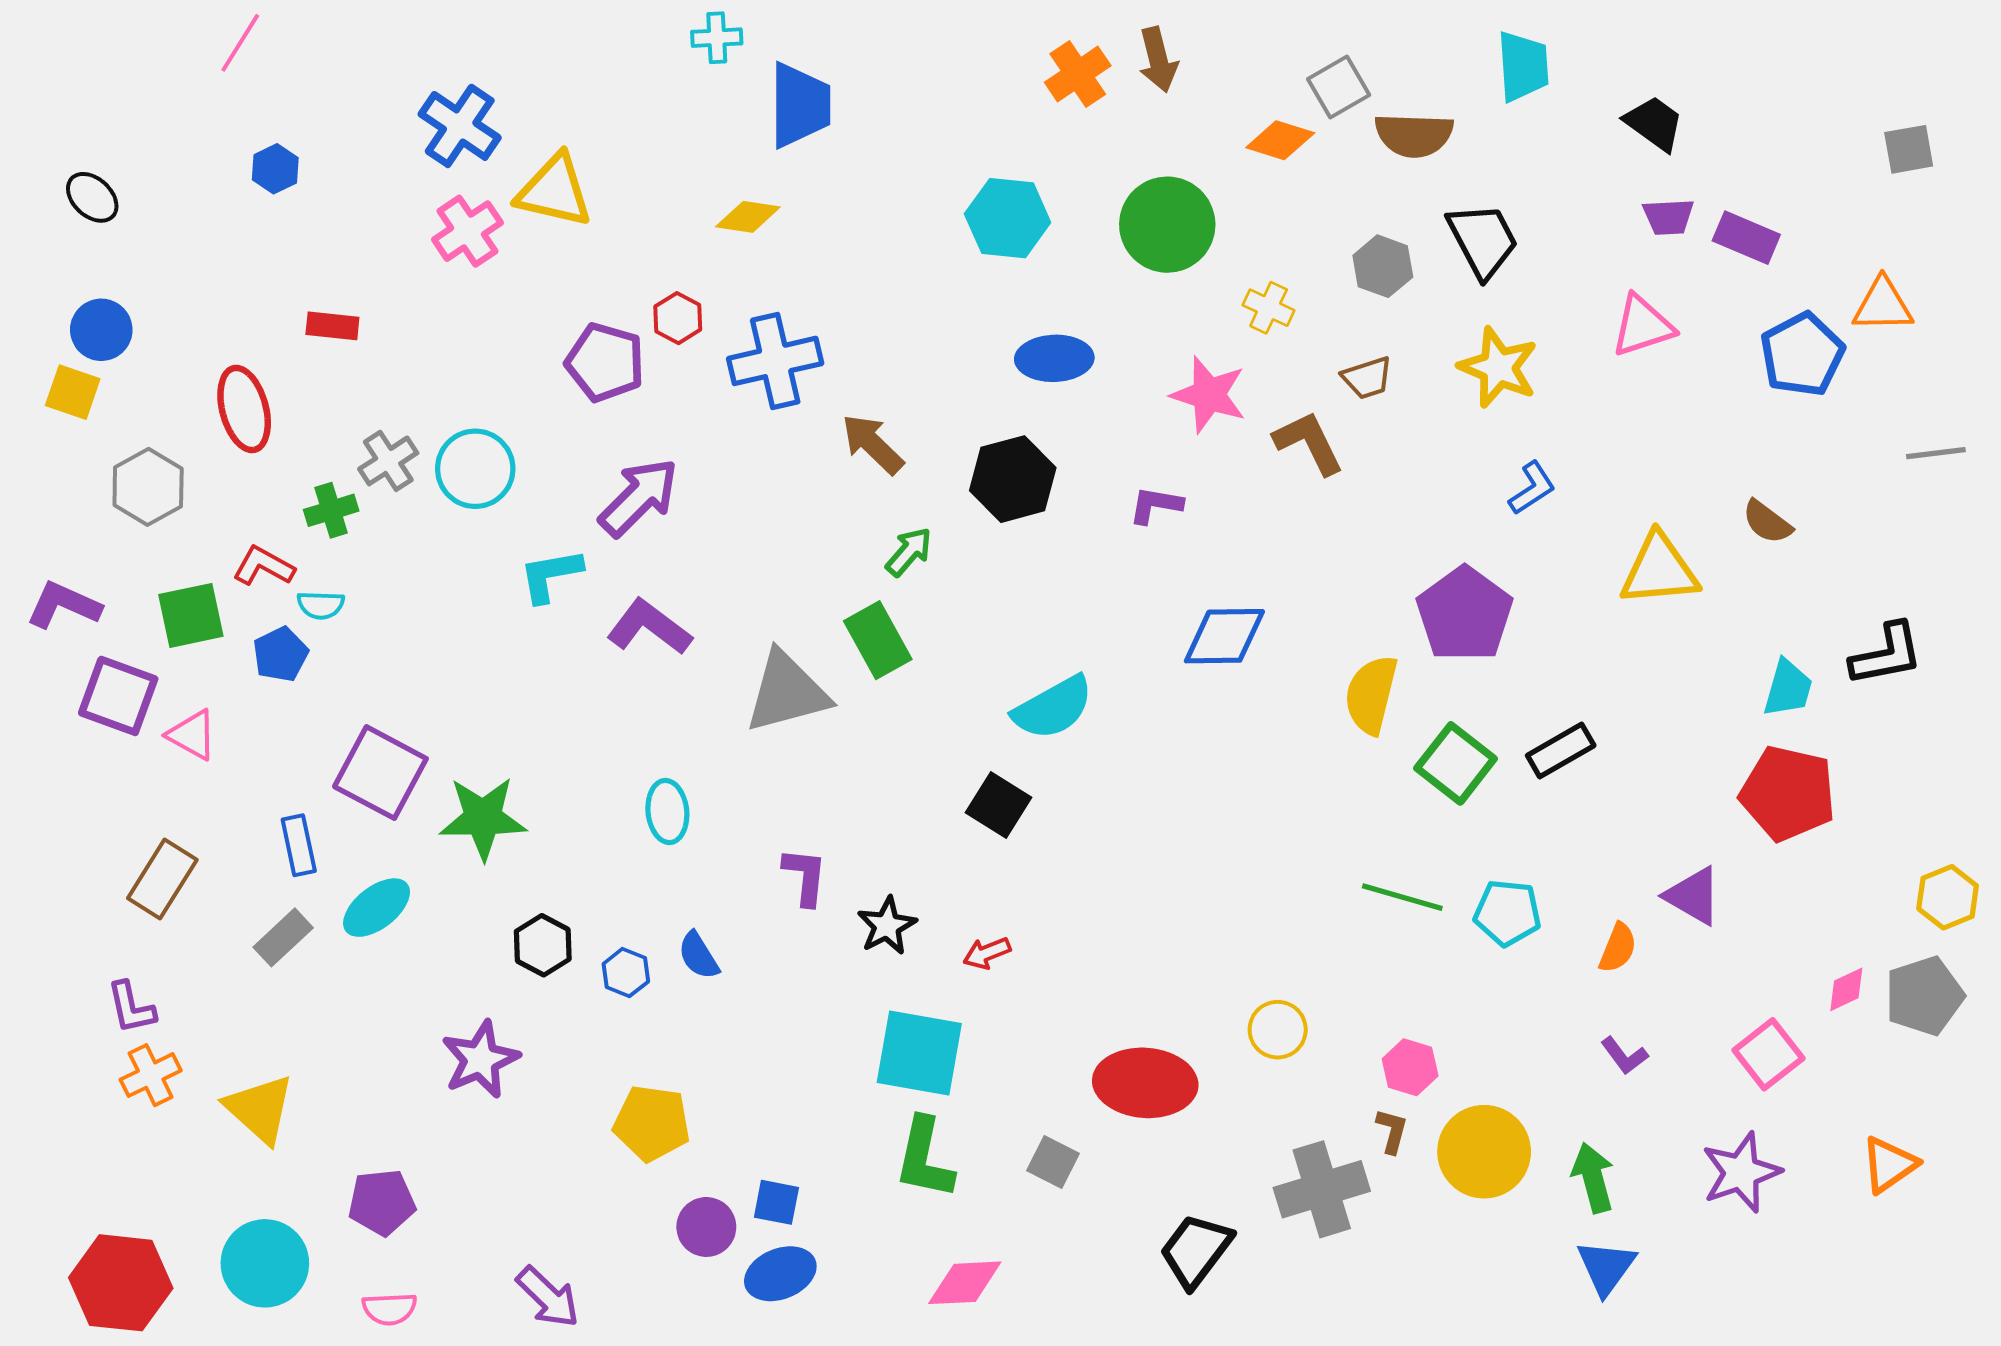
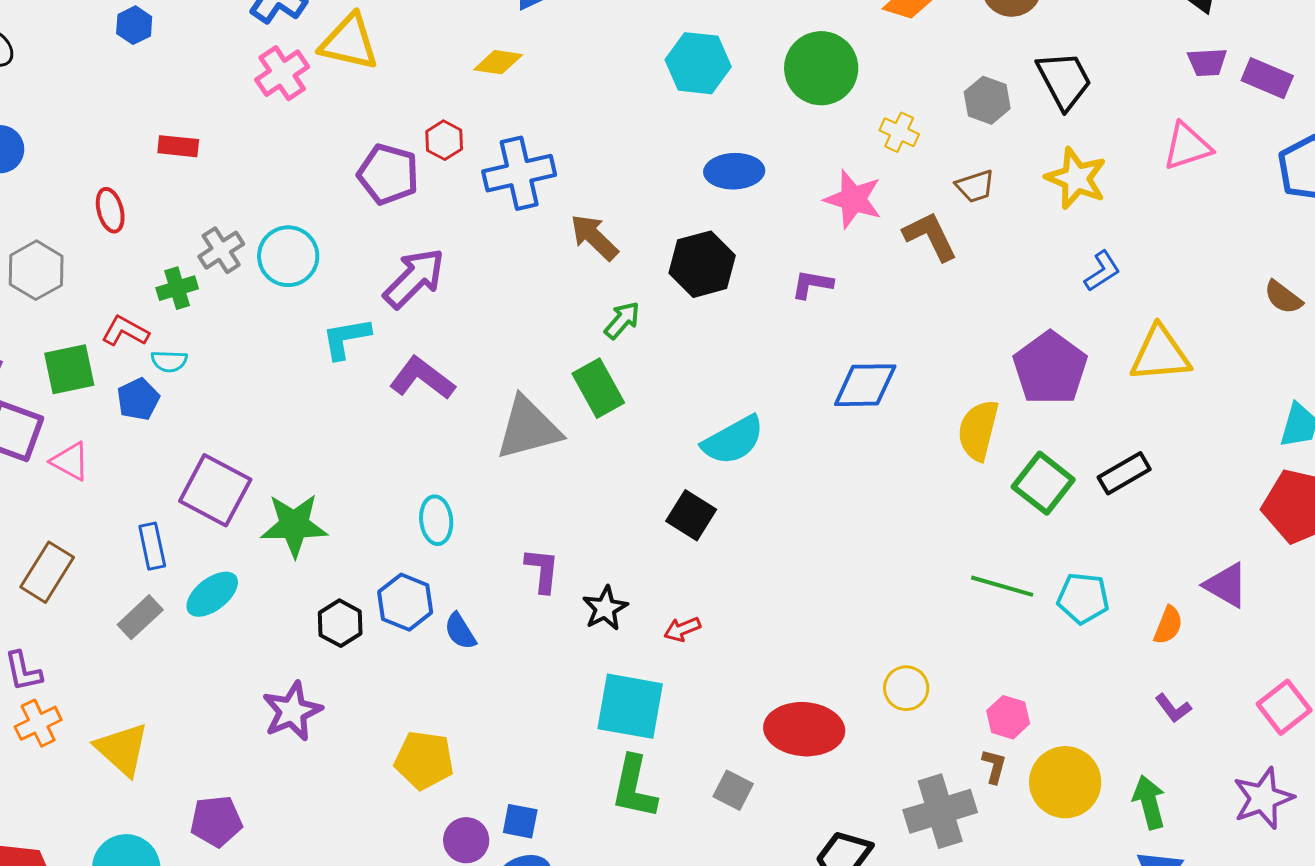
red ellipse: (244, 409) -> (110, 210), size x0.7
yellow triangle: (1659, 570) -> (1160, 354), moved
blue hexagon: (626, 973) -> (405, 602), moved, size x1.5

